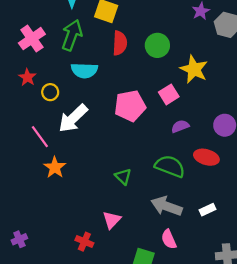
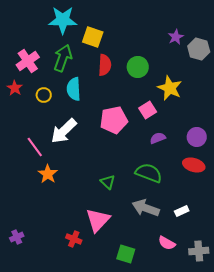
cyan semicircle: (84, 70) -> (74, 89), turned 85
red star: (27, 77) -> (15, 88), moved
yellow circle: (50, 92) -> (44, 95), moved
red ellipse: (206, 157) -> (194, 165), moved
pink triangle: (112, 220) -> (98, 220), size x1.5
pink semicircle: (169, 239) -> (167, 243), moved, turned -36

